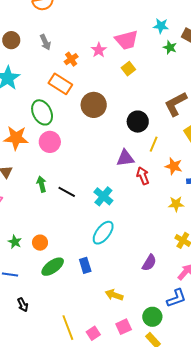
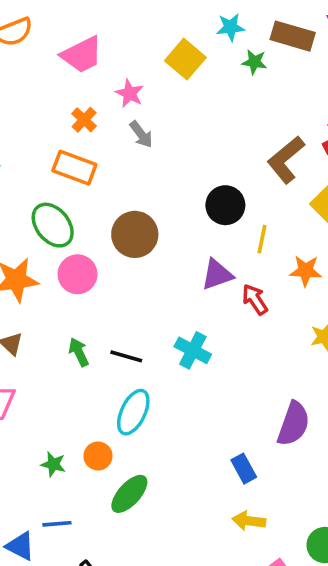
pink trapezoid: (127, 40) -> (82, 55), moved
gray arrow: (45, 42) -> (141, 134), moved
yellow square: (128, 69) -> (185, 59), moved, size x1.5
brown circle: (94, 105) -> (135, 234), moved
cyan ellipse: (103, 233) -> (133, 412), moved
purple semicircle: (149, 263) -> (293, 424), moved, size x1.4
blue rectangle: (85, 265) -> (244, 469), moved

